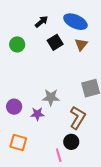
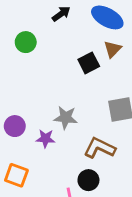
black square: (55, 42) -> (89, 63), moved
brown L-shape: (77, 118) -> (100, 148), turned -100

